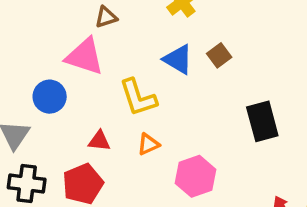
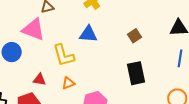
brown square: (219, 55) -> (134, 36), moved
blue triangle: (178, 59) -> (88, 34), turned -30

